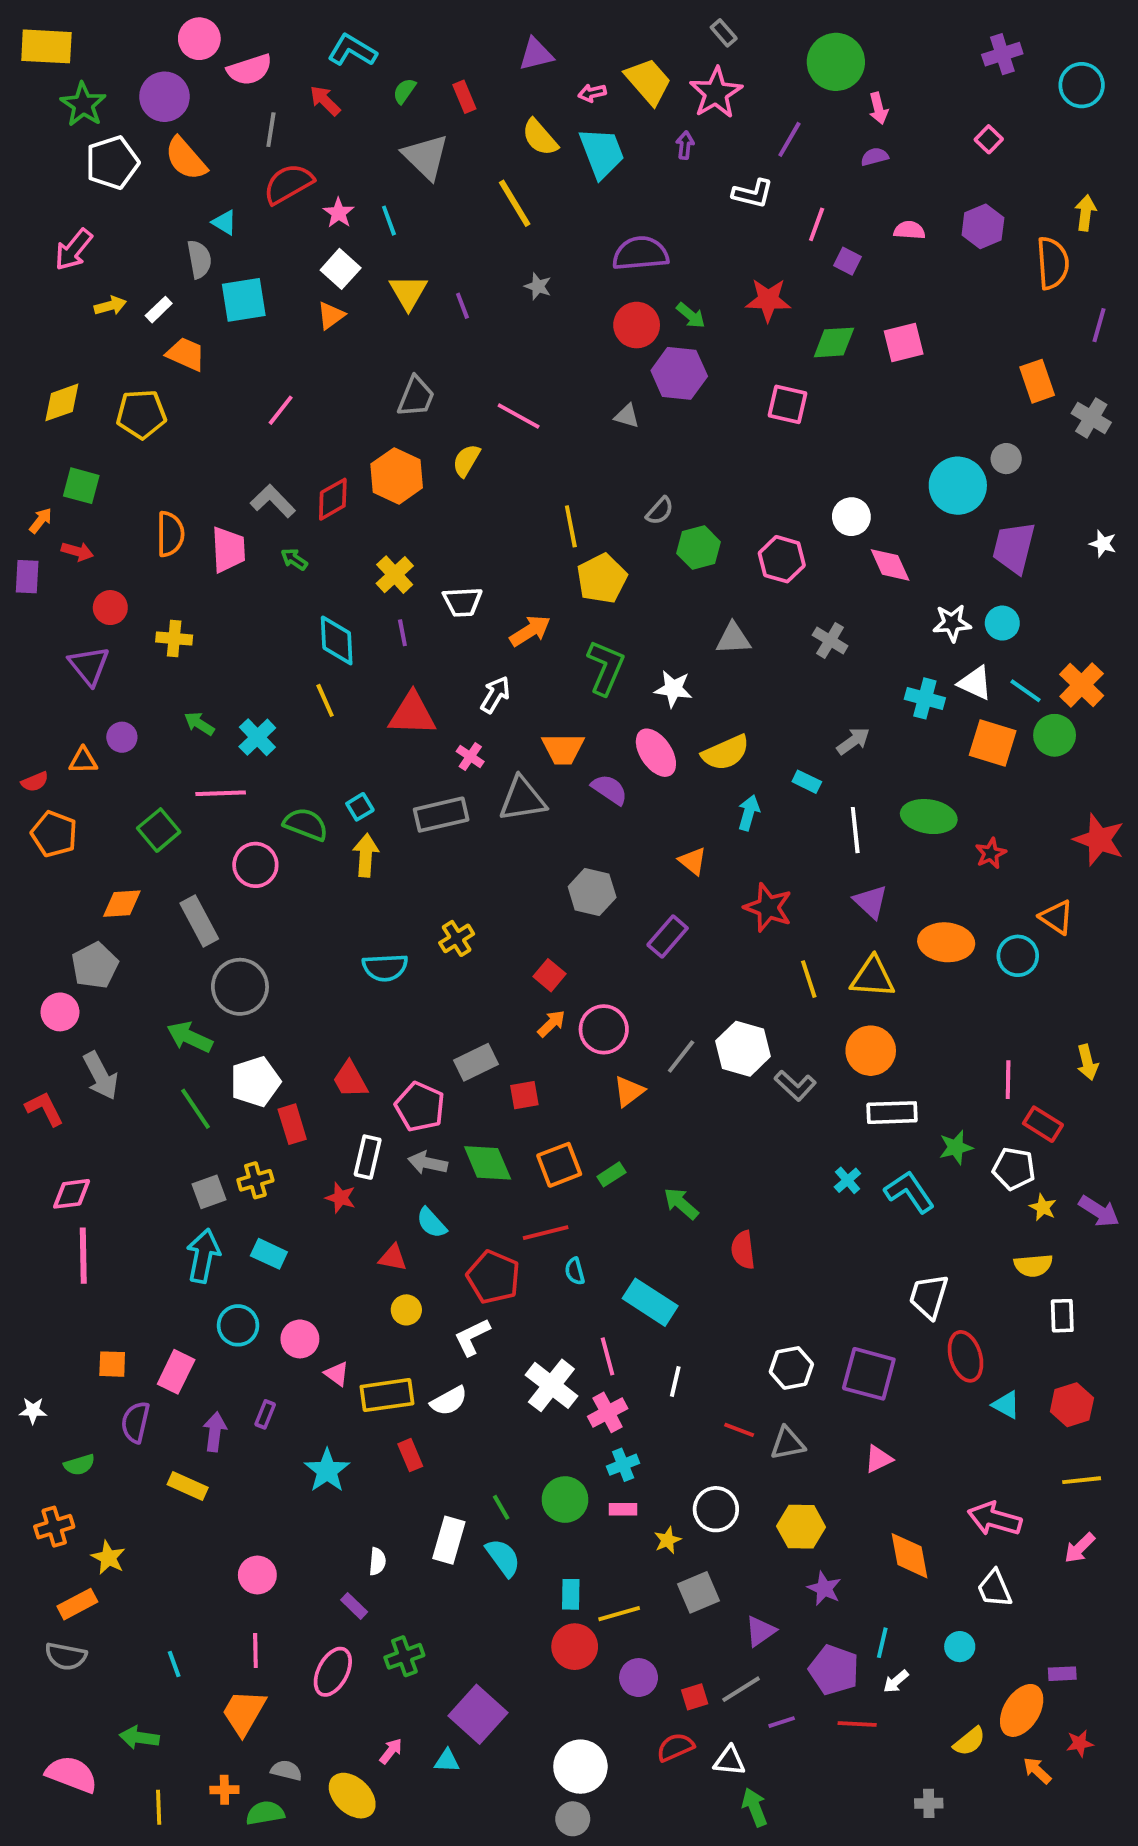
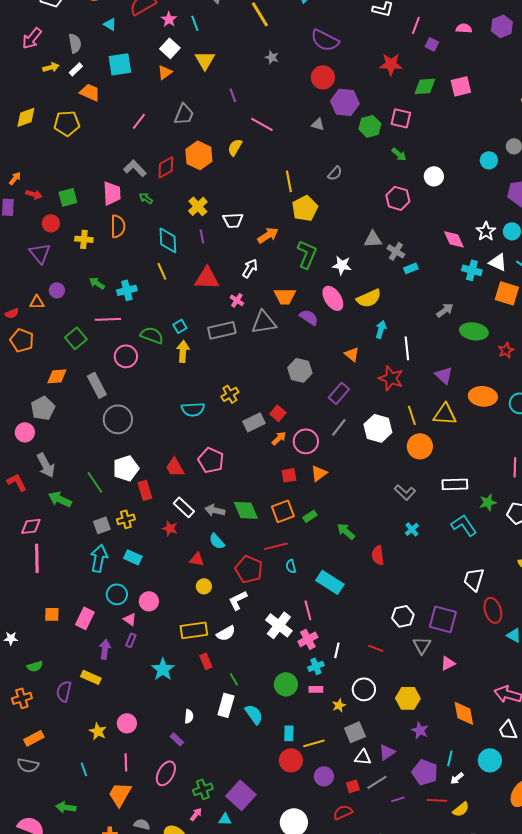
purple semicircle: (640, 253) -> (325, 40), turned -148
gray semicircle: (199, 259) -> (75, 43), moved
purple line: (462, 306) -> (233, 95), moved
green arrow: (691, 315) -> (399, 154), moved
gray trapezoid: (416, 397) -> (184, 114), moved
green square: (81, 486) -> (68, 197), moved, turned -30
cyan circle: (958, 486) -> (489, 160), size x0.6
orange semicircle: (170, 534) -> (118, 226), moved
green hexagon: (699, 548) -> (370, 126), moved
pink diamond: (890, 565) -> (454, 239), moved
white star: (952, 623) -> (486, 231), turned -30
gray cross: (830, 640) -> (396, 251), moved
cyan cross: (257, 737) -> (127, 290), turned 30
gray arrow: (853, 741) -> (445, 310), moved
cyan rectangle: (807, 782) -> (411, 268), moved, turned -48
white line: (855, 830) -> (407, 348), moved
green arrow: (190, 1037) -> (60, 499), moved
white hexagon: (743, 1049) -> (378, 428), moved
orange circle: (871, 1051) -> (420, 446), moved
gray line: (681, 1056) -> (339, 427), moved
gray rectangle: (476, 1062) -> (254, 422), moved
gray L-shape: (795, 1085) -> (405, 492), moved
red square: (524, 1095) -> (289, 475), moved
pink pentagon: (420, 1107) -> (211, 460), moved
white rectangle: (368, 1157) -> (184, 507), turned -60
cyan cross: (847, 1180) -> (412, 529), moved
pink triangle: (337, 1374) -> (130, 619), moved
white line: (675, 1382) -> (337, 650), moved
purple semicircle: (135, 1422) -> (64, 691), moved
gray triangle: (788, 1443) -> (422, 645), moved, turned -48
green line: (501, 1507) -> (234, 679), moved
yellow star: (108, 1558) -> (98, 731), moved
cyan circle: (960, 1647) -> (490, 760), size x1.5
green cross: (404, 1656) -> (203, 789), moved
yellow semicircle: (969, 1741) -> (461, 809), moved
white triangle: (729, 1761) -> (363, 757), moved

